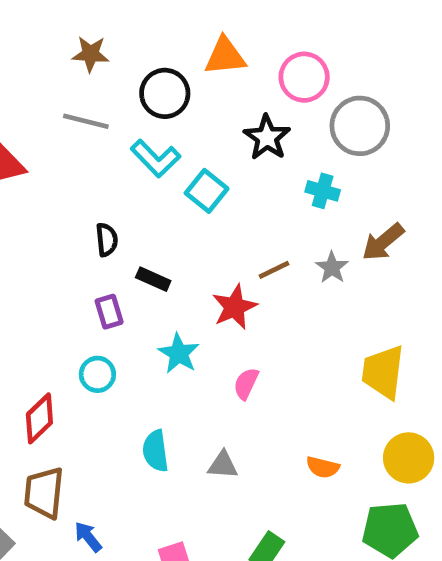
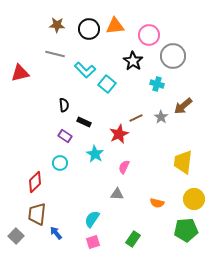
black circle: (165, 93) -> (89, 29), moved
purple rectangle: (109, 312) -> (65, 136), turned -40
cyan semicircle: (155, 451) -> (92, 219), moved, turned 42
gray triangle: (223, 465) -> (117, 194), moved

